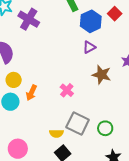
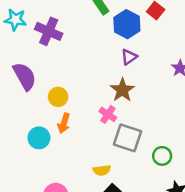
brown star: (102, 75) -> (122, 90), moved, turned 30
yellow circle: (14, 80) -> (58, 97), moved
gray square: (78, 123) -> (127, 138), moved

